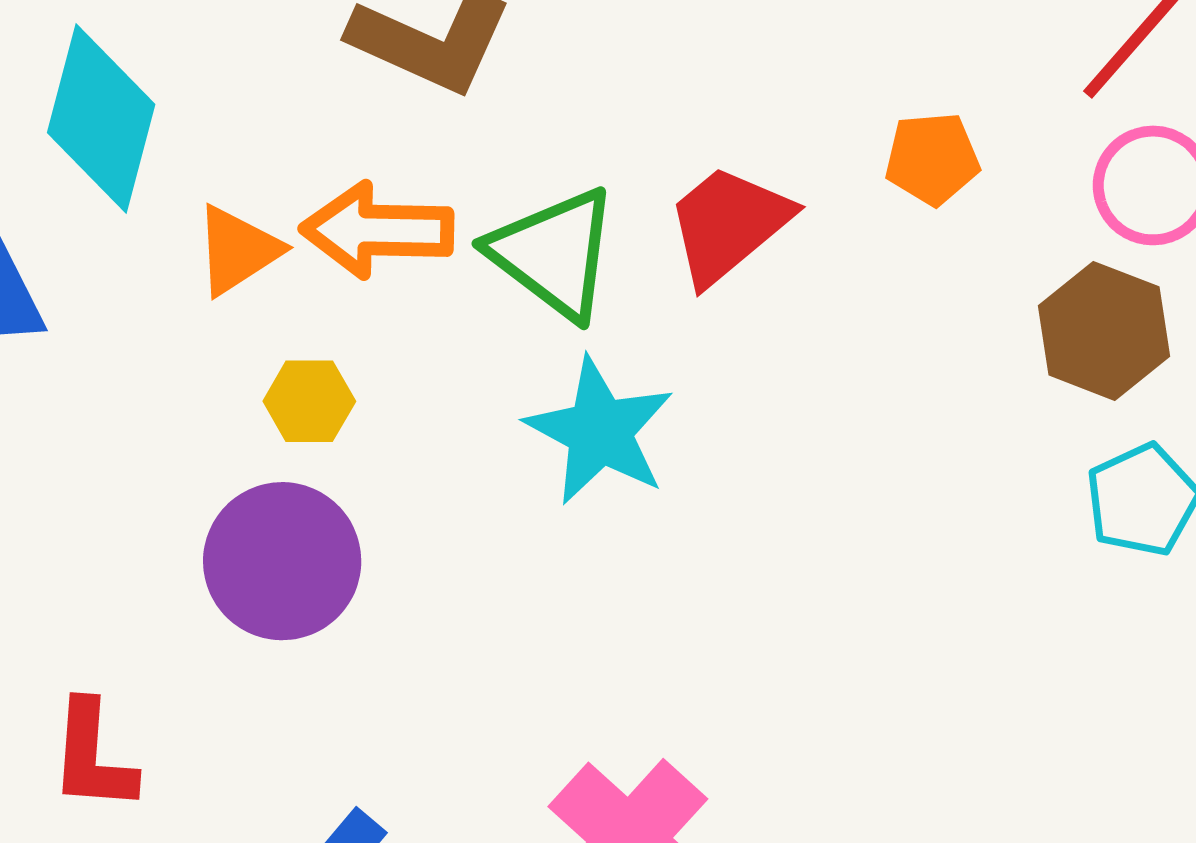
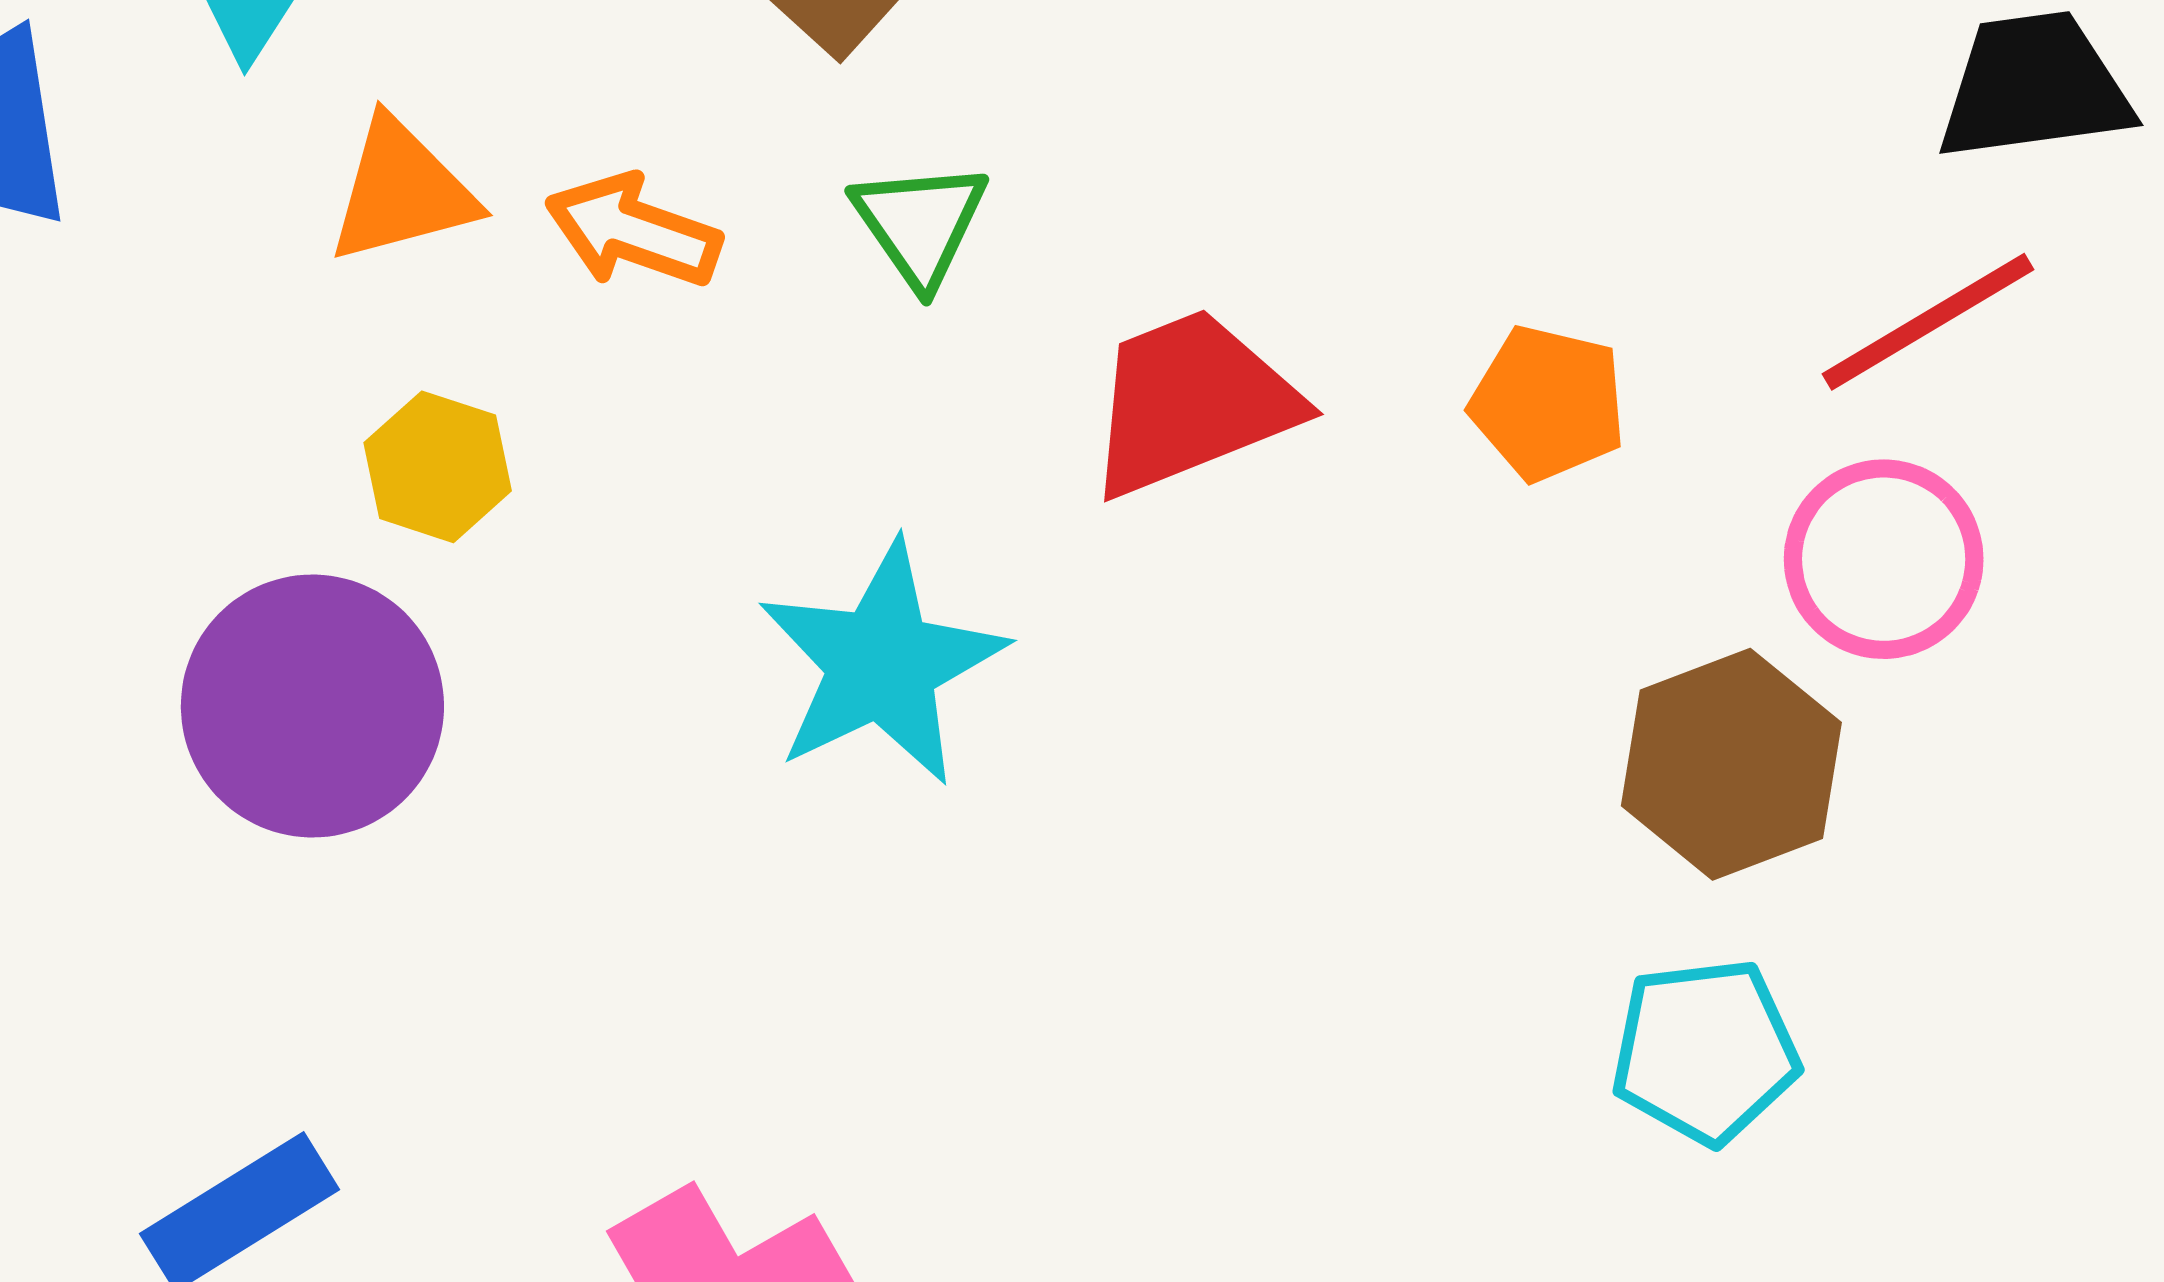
orange arrow: (377, 230) -> (633, 231), size x0.7
green triangle: (554, 253) -> (920, 224), moved, size x0.6

